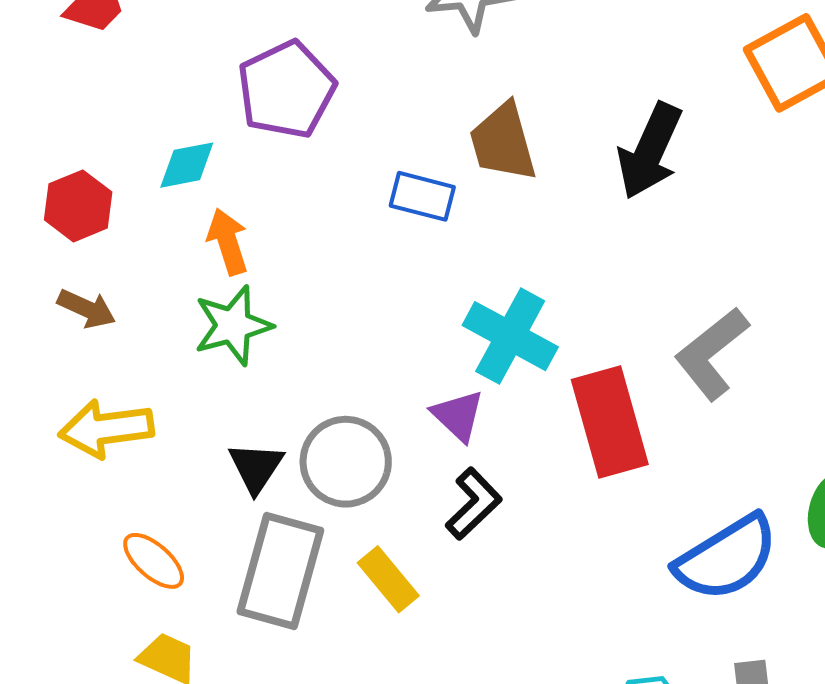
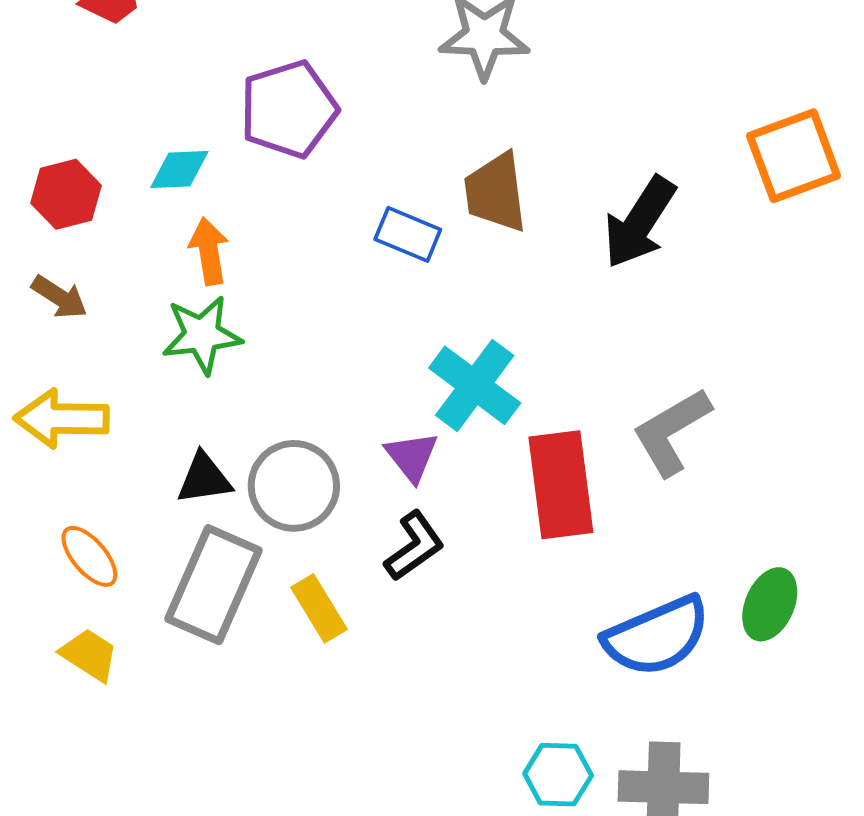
black triangle: (256, 467) -> (204, 479), turned 40

